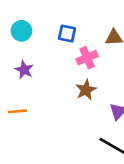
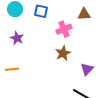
blue square: (67, 34) -> (41, 11), moved

